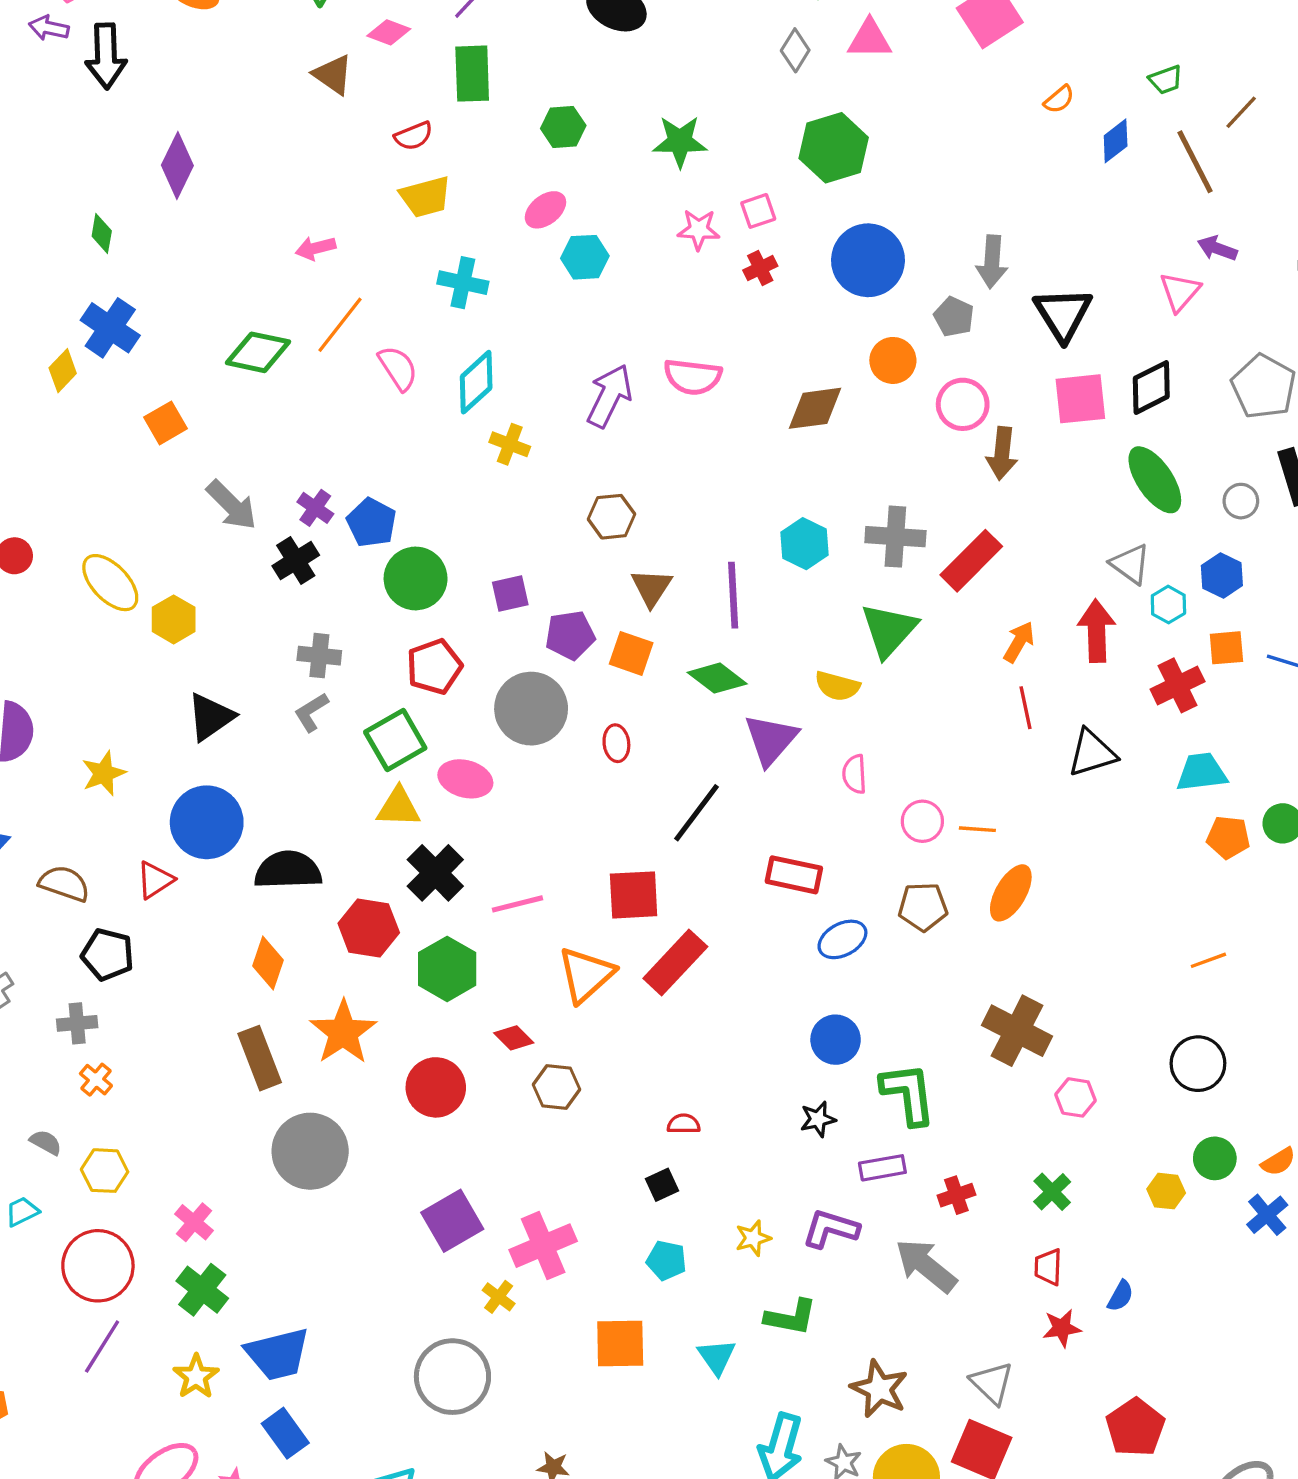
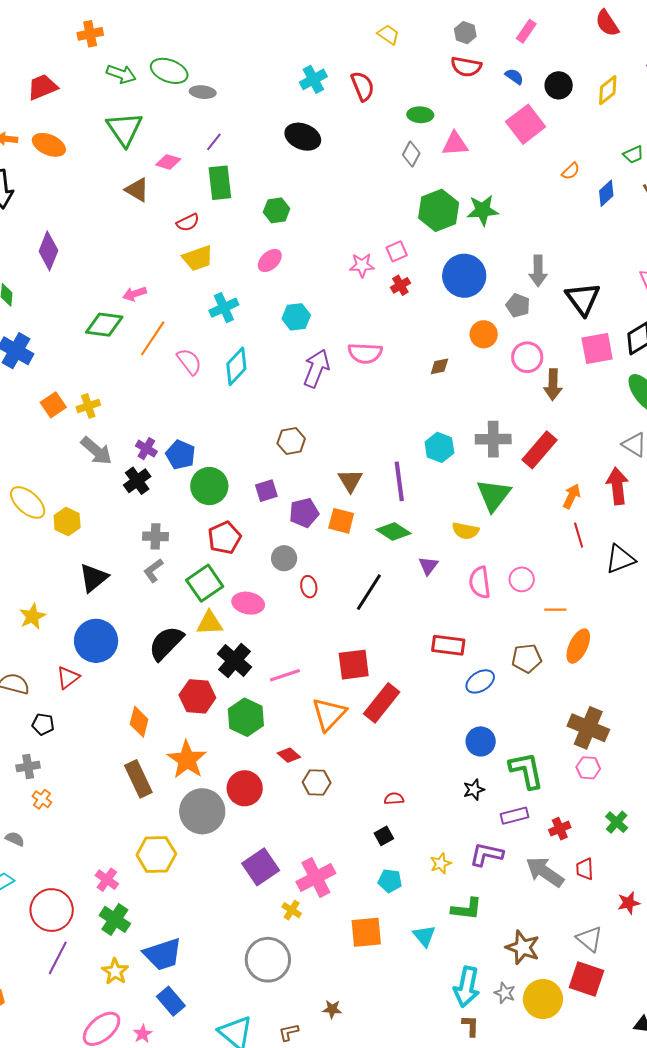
green star: (680, 141) -> (483, 210), moved
cyan hexagon: (585, 257) -> (296, 317), moved
cyan cross: (463, 283) -> (224, 308), turned -32
green diamond: (258, 352) -> (104, 325), moved
brown diamond: (815, 408) -> (439, 366), size x0.6
yellow cross: (510, 444) -> (88, 406), moved, turned -35
brown hexagon: (612, 517) -> (291, 441), moved
gray circle: (531, 709) -> (284, 558), size x0.6
purple triangle: (771, 740) -> (428, 566), size x0.6
red ellipse: (616, 743) -> (309, 587), moved
pink semicircle: (854, 774) -> (480, 582), size x1.4
black line: (697, 813) -> (369, 592), moved
pink circle: (922, 821) -> (522, 579), moved
black semicircle: (288, 870) -> (166, 643), moved, turned -39
black pentagon: (108, 955) -> (43, 724), size x0.7
pink hexagon: (1076, 1097) -> (588, 768), moved
gray circle: (310, 1151) -> (202, 811), moved
yellow hexagon: (105, 1171) -> (156, 854), moved, size x1.4
red trapezoid: (1048, 1267) -> (585, 869), moved

